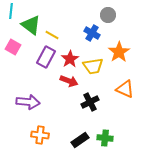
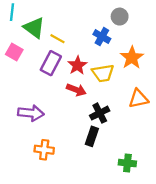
orange triangle: (125, 89) -> (138, 99), turned -36
green cross: (105, 138) -> (127, 163), moved
black rectangle: (80, 140) -> (92, 136), moved, turned -36

